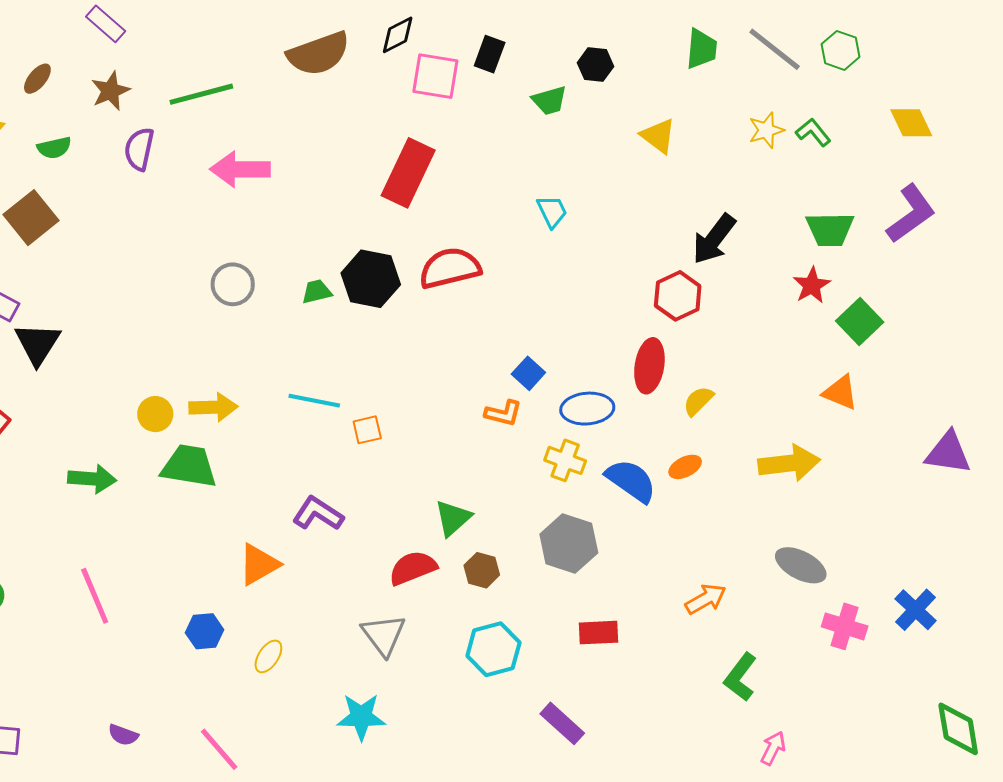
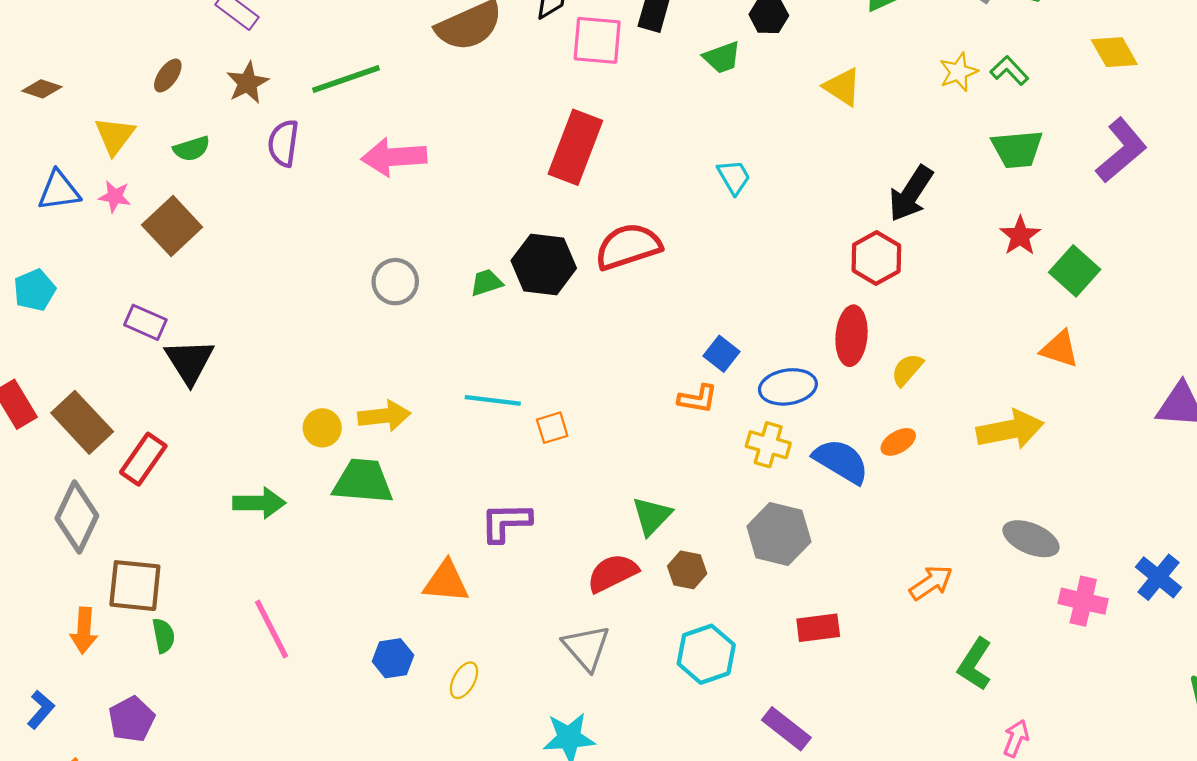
green trapezoid: (830, 229) -> (1017, 149), moved
purple L-shape: (318, 514) -> (506, 522), turned -30
orange triangle: (259, 564) -> (446, 582), turned 39

